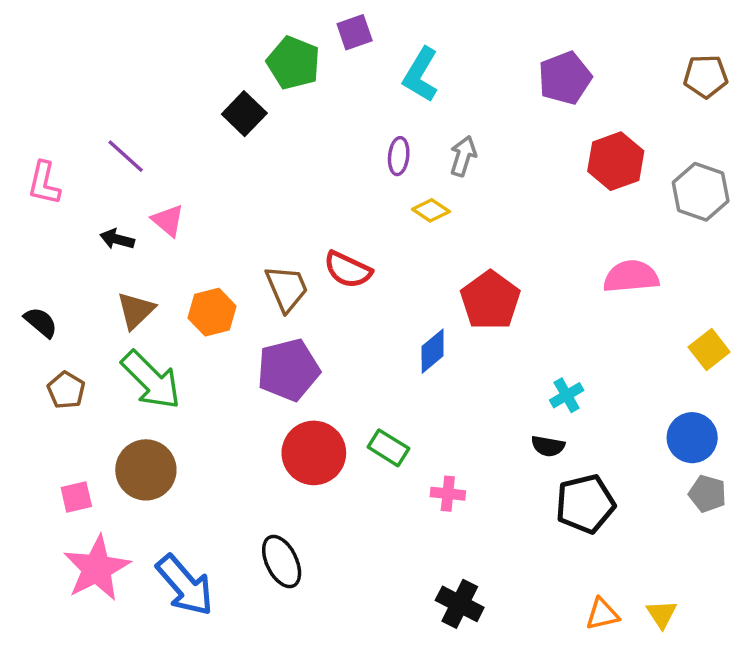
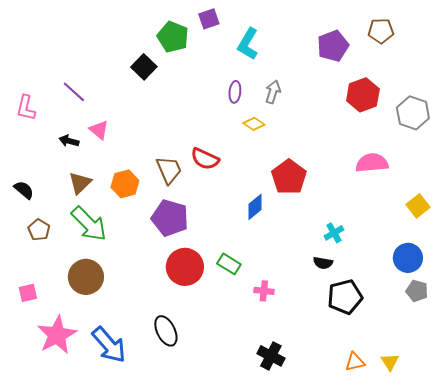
brown pentagon: (706, 76) -> (381, 31), moved
purple pentagon: (288, 370) -> (170, 218), turned 30
pink square: (76, 497) -> (28, 293), moved

